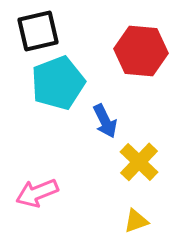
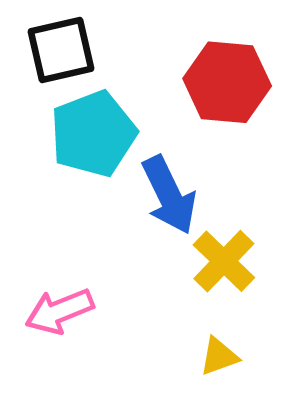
blue arrow: (105, 121) -> (169, 195), size x1.4

